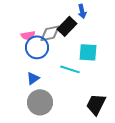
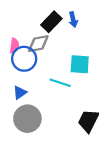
black rectangle: (67, 26) -> (51, 22), moved
pink semicircle: (28, 35) -> (14, 46), turned -72

